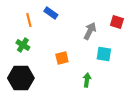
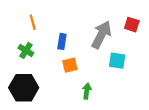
blue rectangle: (51, 13) -> (62, 41), moved, turned 64
gray arrow: (90, 31) -> (101, 35), size x1.4
green arrow: (87, 80) -> (87, 91), moved

